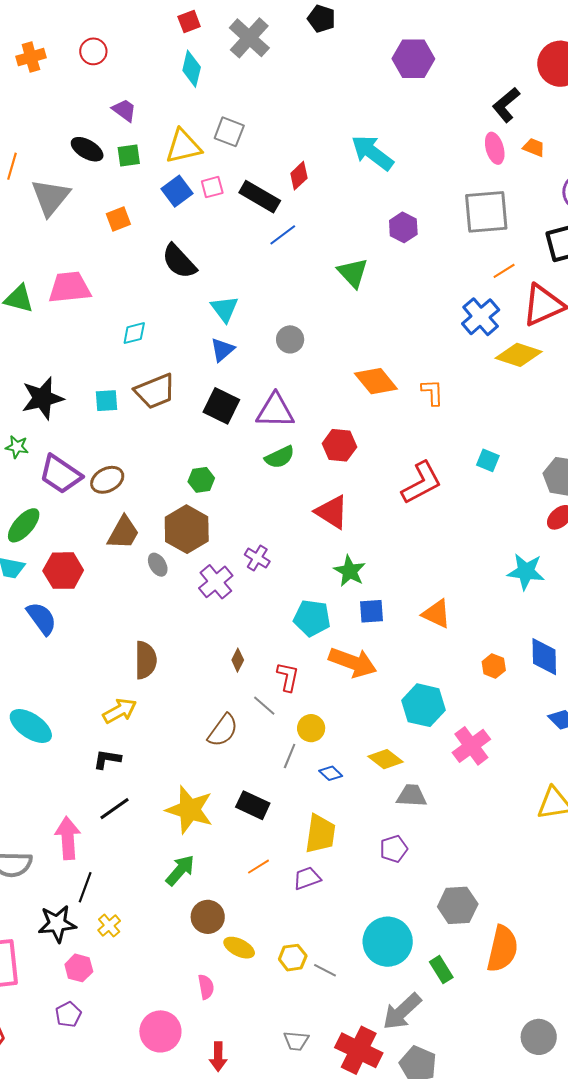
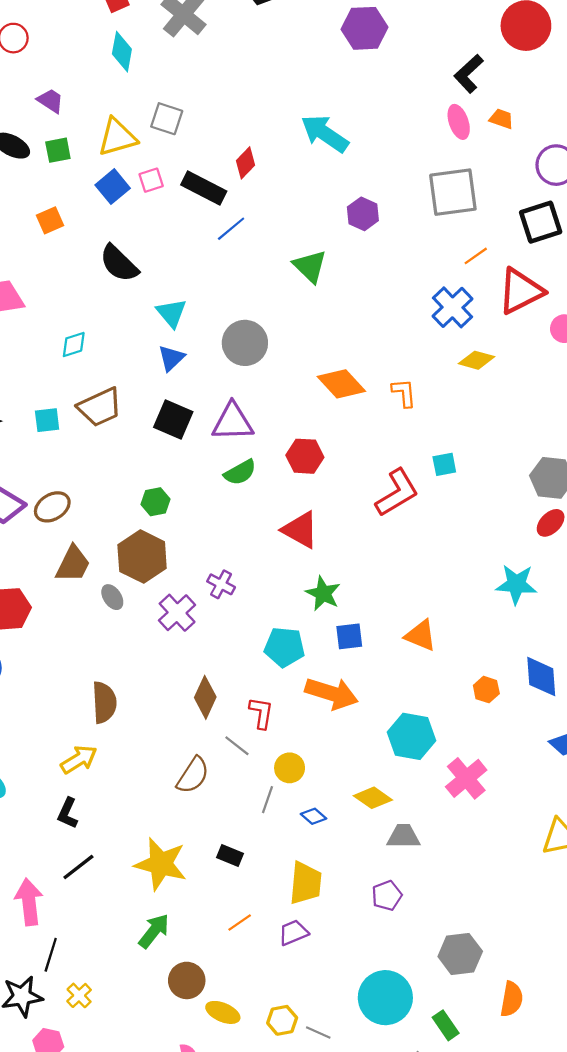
gray circle: (290, 339) -> (245, 343), size x1.5
yellow diamond: (519, 355) -> (476, 360), moved, size x0.7
cyan square: (488, 460) -> (444, 464), moved, turned -30
brown diamond: (238, 660) -> (205, 697), size x1.6
black L-shape: (107, 759) -> (68, 813), turned -72
black rectangle: (253, 805) -> (230, 855), size x0.7
orange semicircle: (502, 949) -> (512, 999), size x0.7

